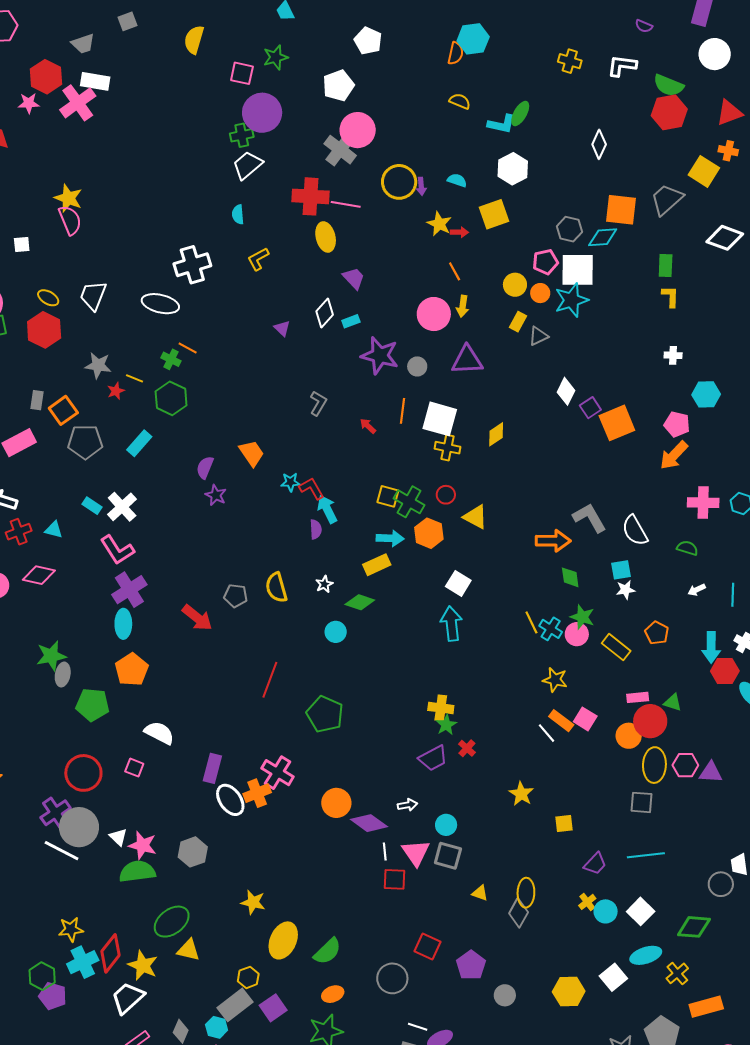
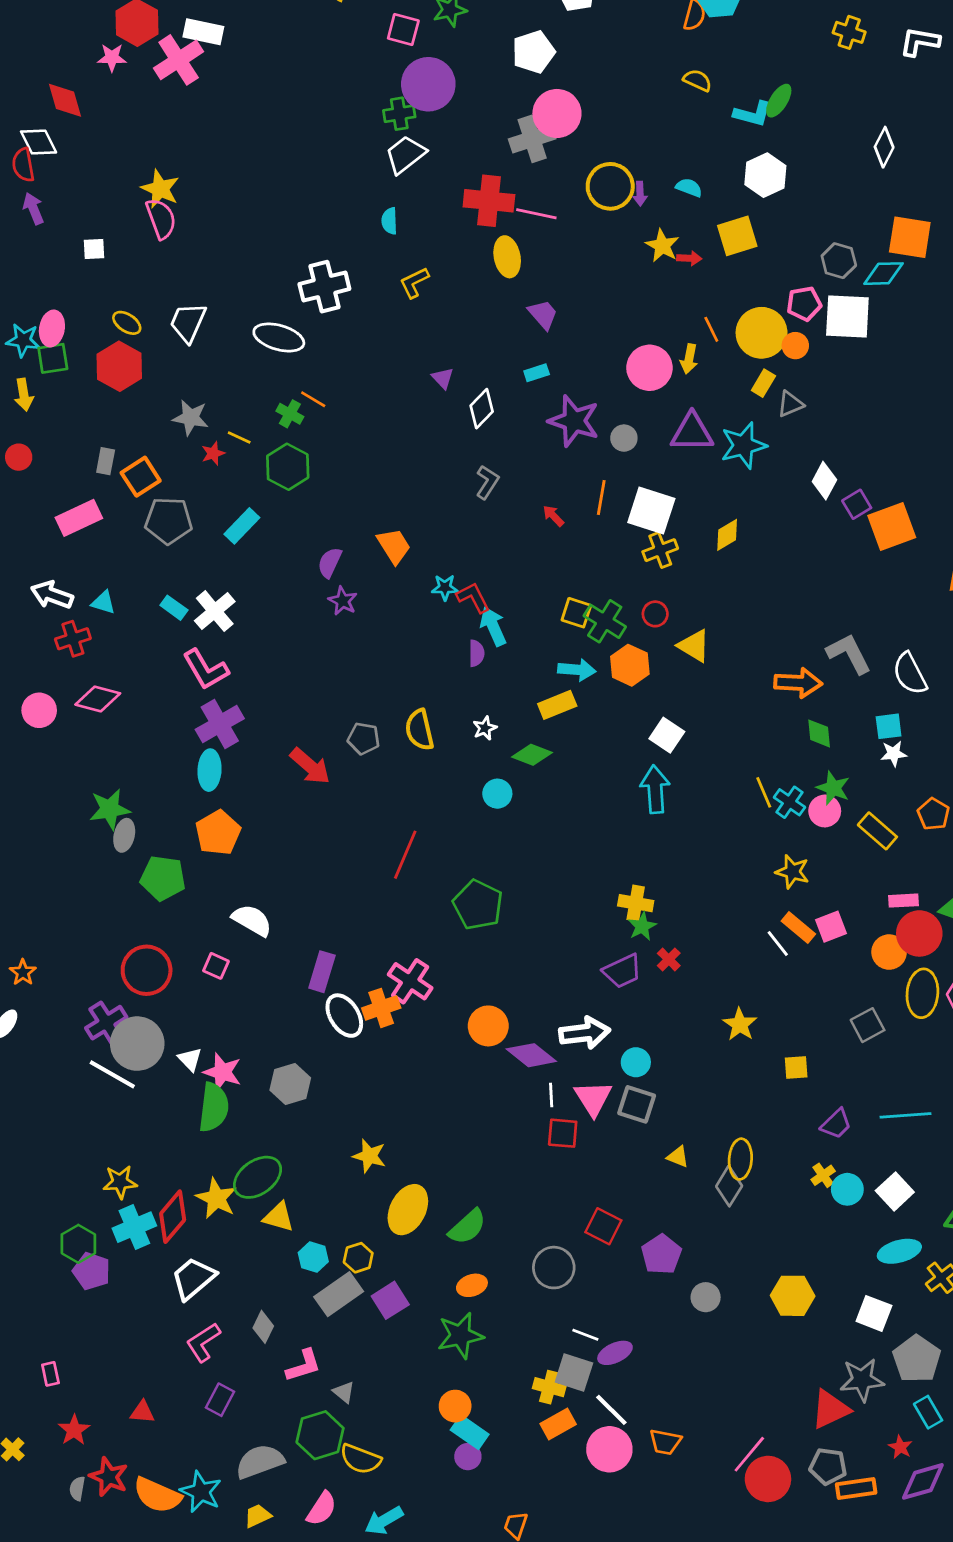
gray cross: (340, 150) -> (532, 139), turned 32
orange line: (455, 271) -> (711, 329), moved
yellow circle: (515, 285) -> (762, 333), size x1.6
cyan star: (571, 300) -> (743, 445), moved
white diamond: (325, 313) -> (482, 409), moved
yellow cross: (448, 448) -> (660, 550), turned -35
cyan triangle: (54, 530) -> (103, 603), moved
pink square: (585, 719) -> (831, 927), turned 35
gray square: (641, 802) -> (868, 1025), moved, turned -35
white arrow: (407, 805) -> (585, 1033), size x1.8
green semicircle: (137, 872) -> (214, 1107), turned 102
yellow star: (143, 965) -> (216, 1198), moved
white square: (613, 977) -> (874, 1313), moved, turned -32
cyan hexagon: (217, 1027) -> (313, 1257), moved

